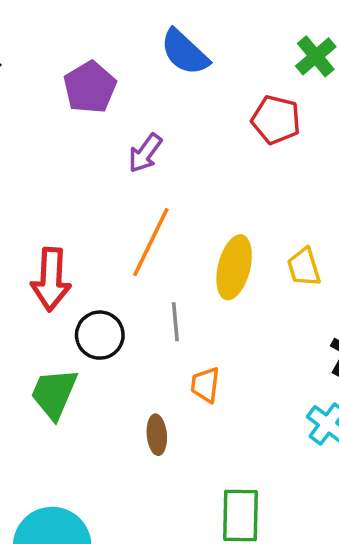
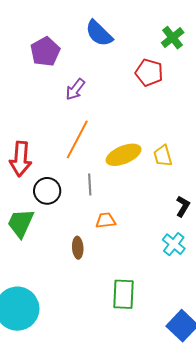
yellow ellipse: (234, 267) -> (124, 155), turned 52
orange trapezoid: (205, 385) -> (106, 220), turned 75

